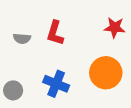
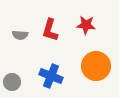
red star: (115, 28) -> (86, 25), moved

